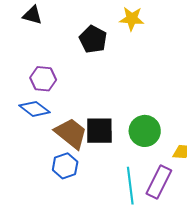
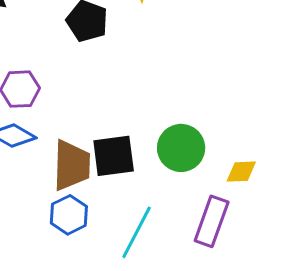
brown trapezoid: (71, 133) -> (72, 165), turned 60
cyan line: (130, 186) -> (137, 232), moved, turned 42

